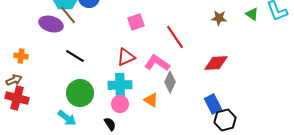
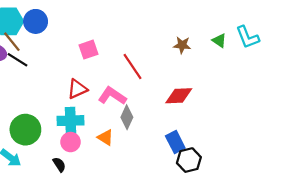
black line: (75, 56) -> (18, 60), moved

